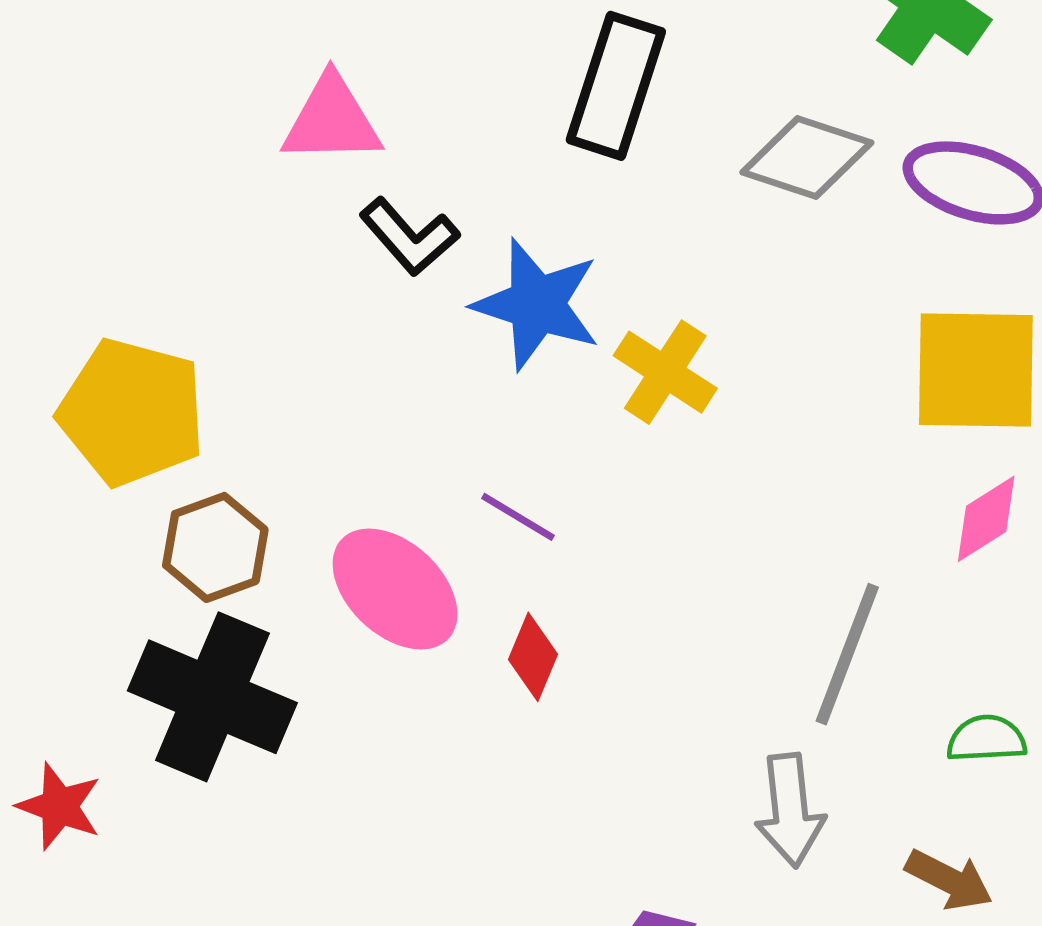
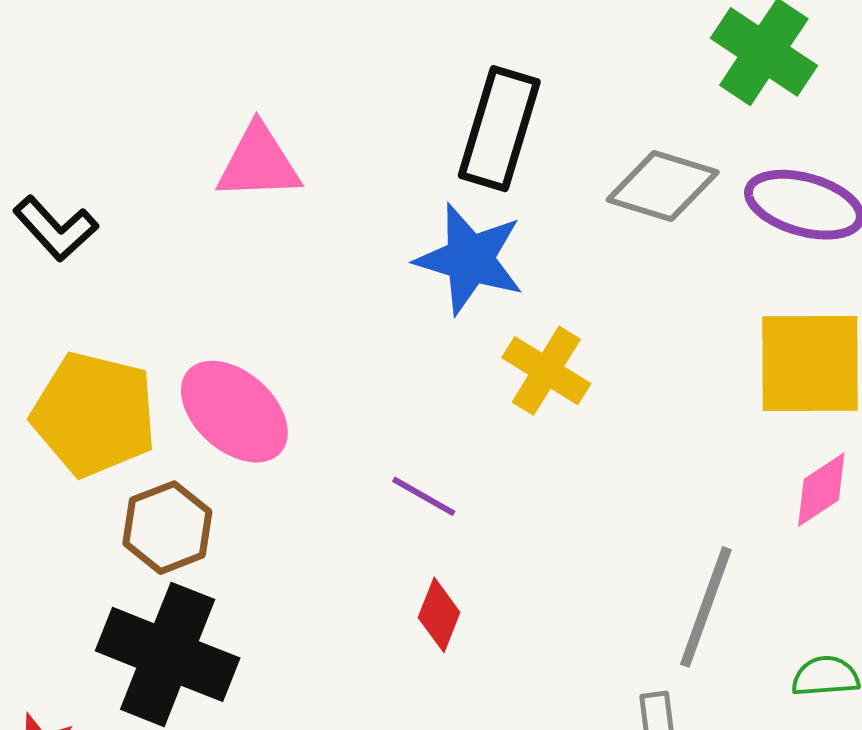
black L-shape: (409, 237) -> (56, 228), moved
blue star: (537, 304) -> (470, 259), moved
pink ellipse: (395, 589) -> (234, 412), moved

